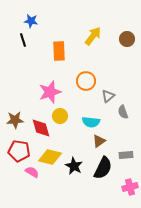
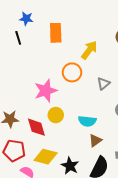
yellow arrow: (93, 36) -> (89, 50), moved
orange rectangle: (59, 51) -> (56, 33), moved
orange circle: (86, 81) -> (72, 72), moved
gray triangle: (108, 96) -> (103, 84), moved

